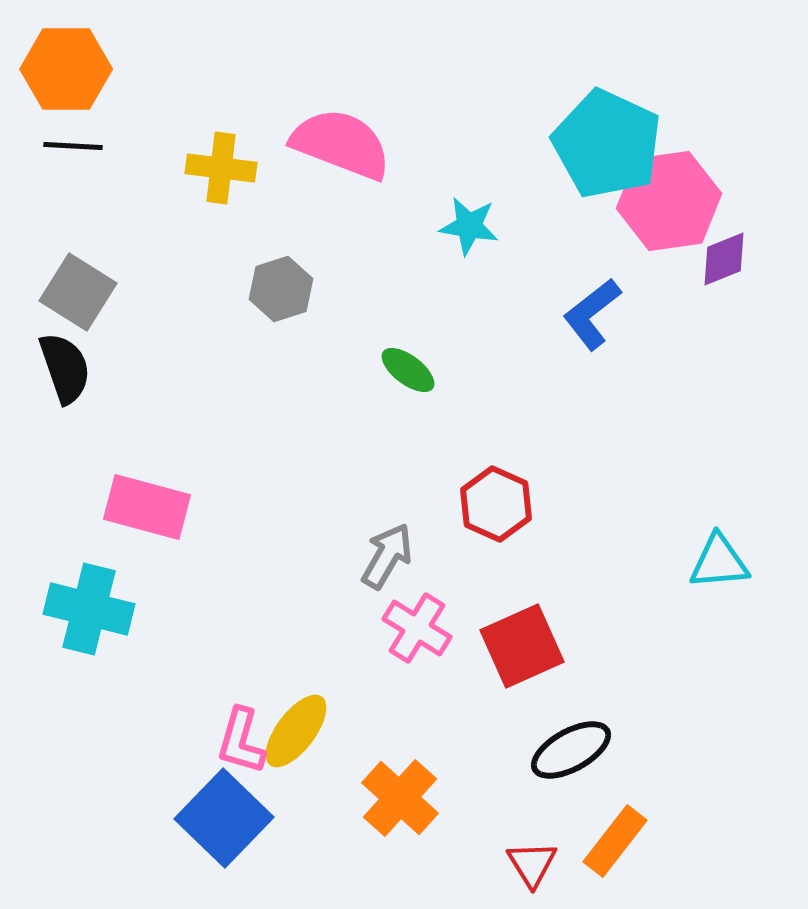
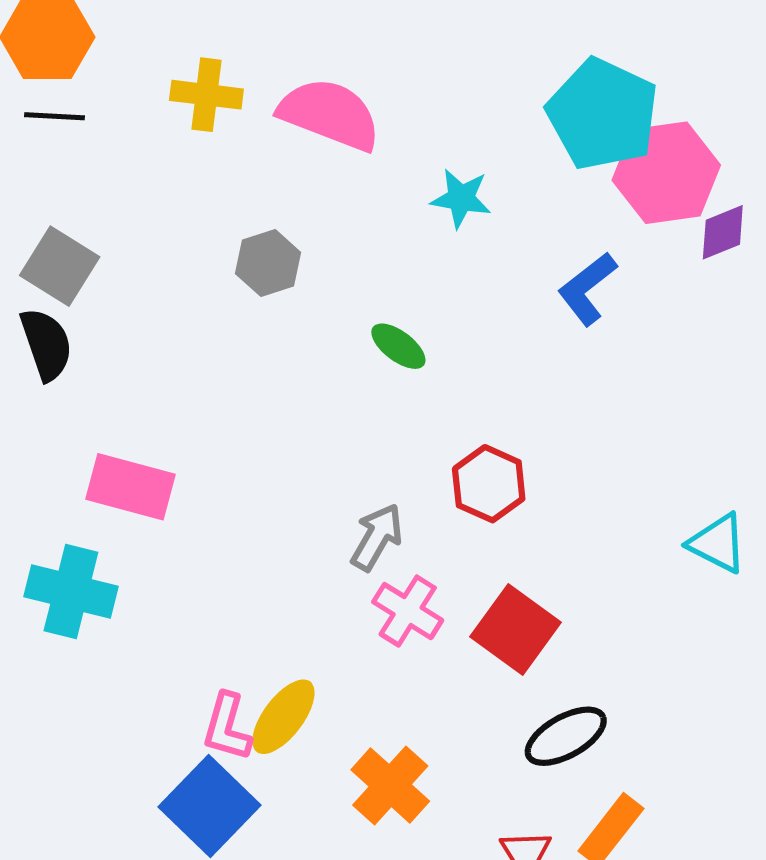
yellow cross: (221, 168) -> (206, 95), moved
cyan triangle: (719, 562) -> (718, 543), turned 32
red square: (522, 646) -> (515, 629), turned -30

